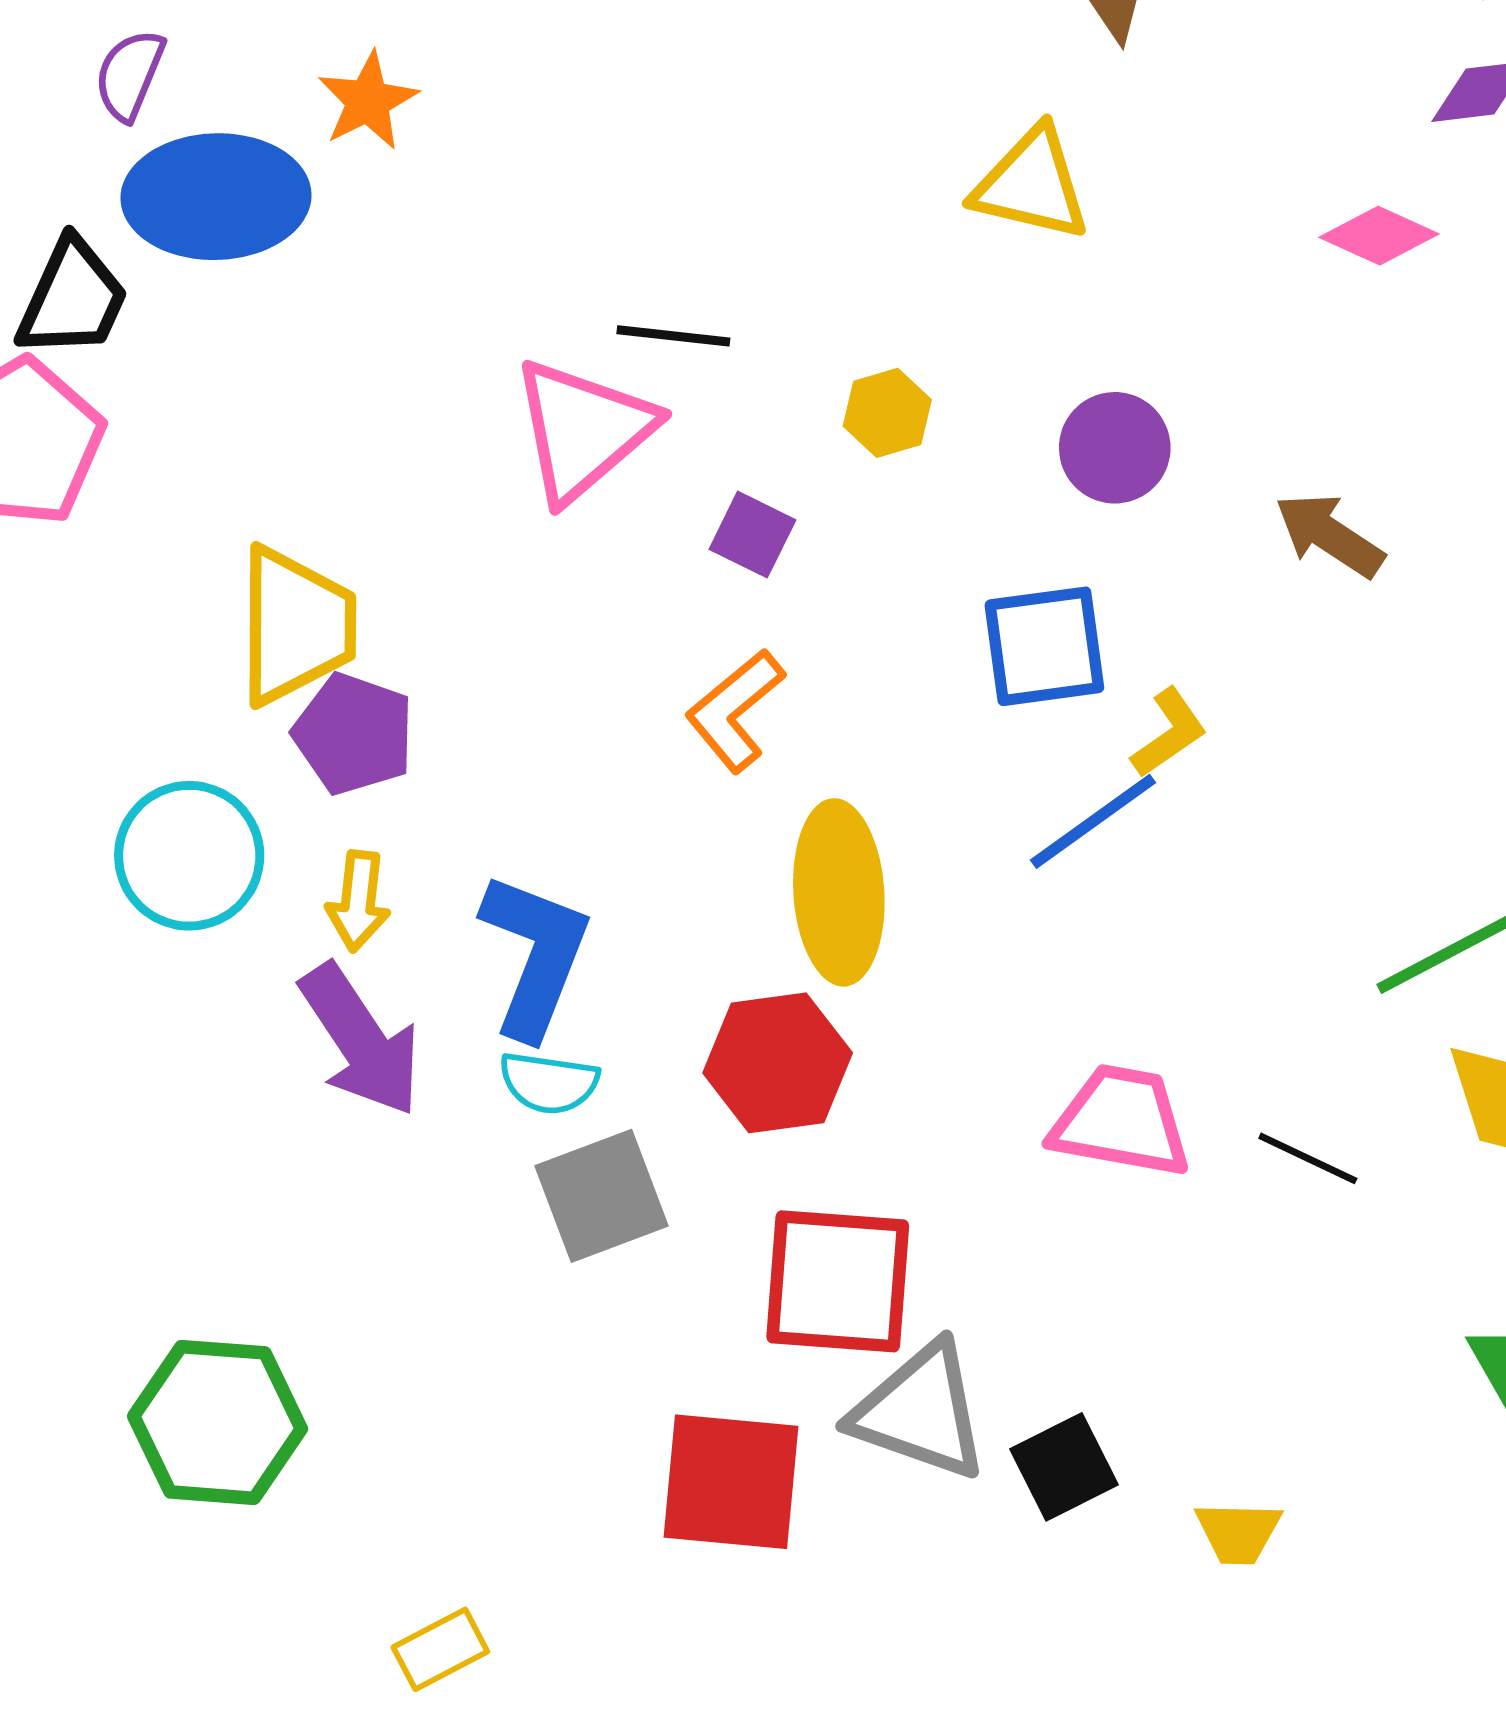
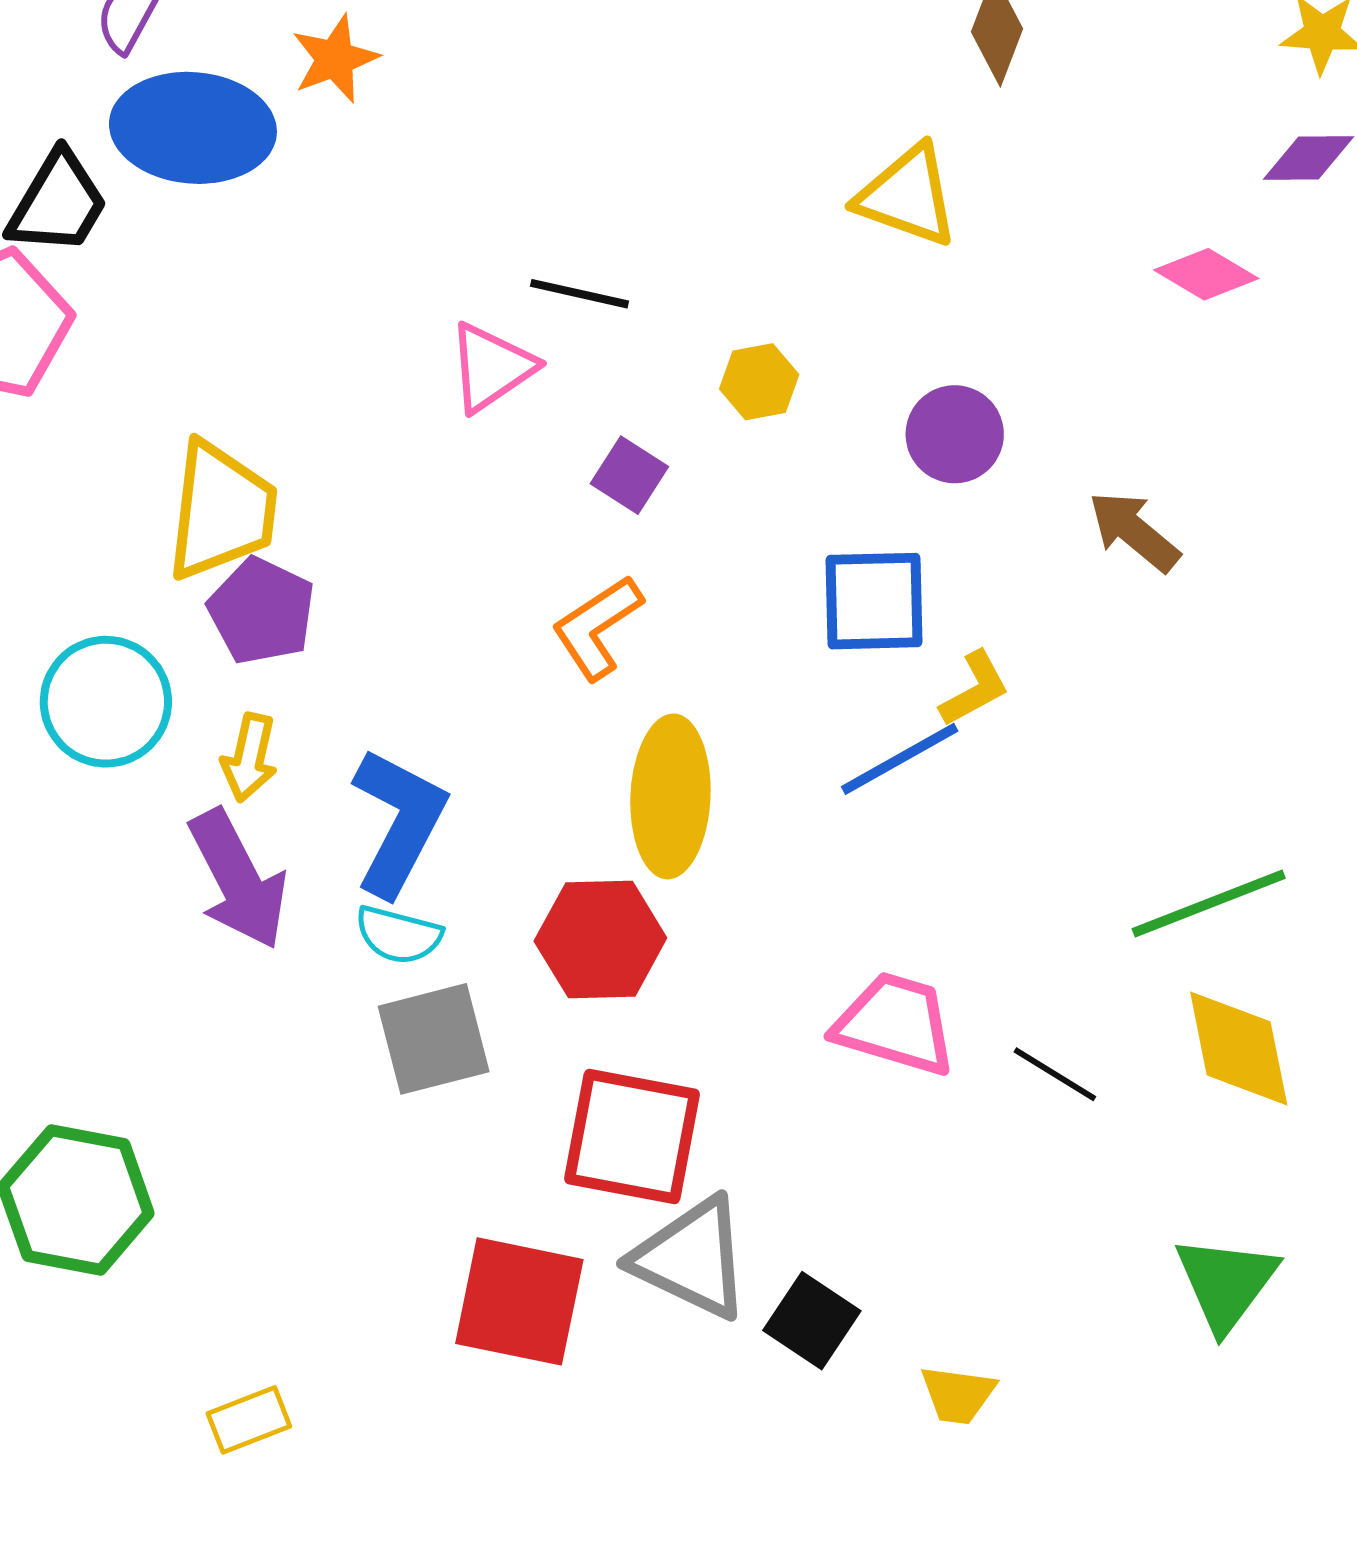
pink triangle: (583, 430) -> (491, 367), size x0.7
black square: (1064, 1467) -> (812, 1321), turned -36

